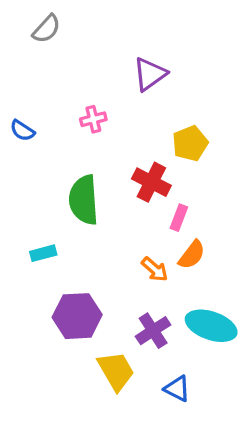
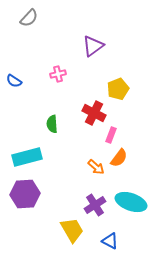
green semicircle: (84, 200) -> (52, 124), size x0.6
cyan rectangle: (43, 253) -> (27, 157), size x1.8
purple hexagon: (77, 316) -> (25, 194), moved

